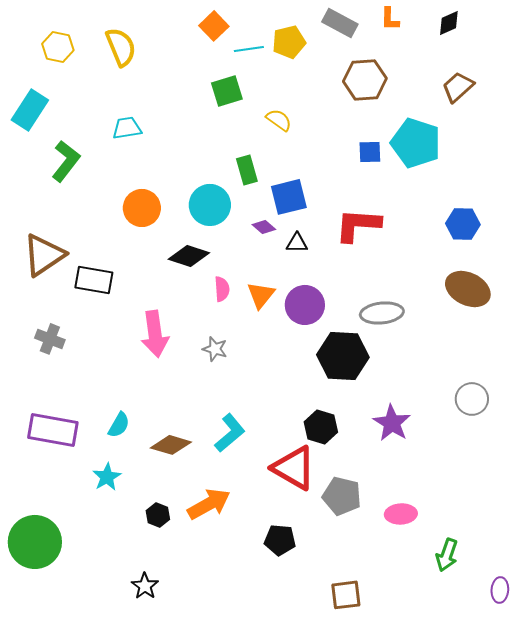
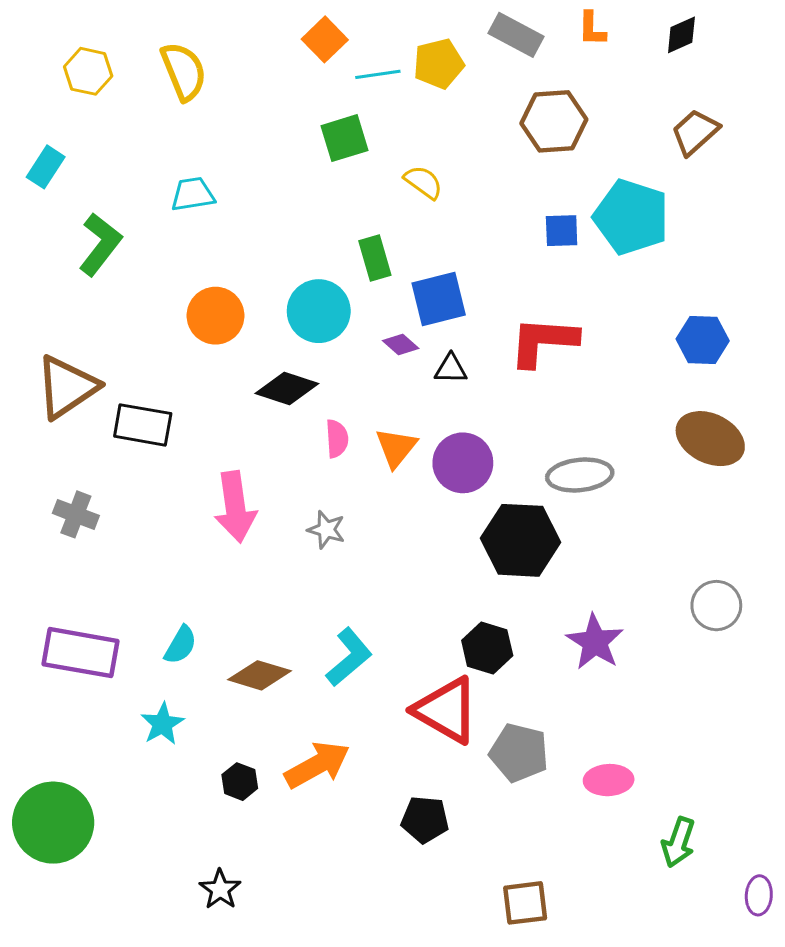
cyan rectangle: (30, 110) -> (46, 167), size x0.7

